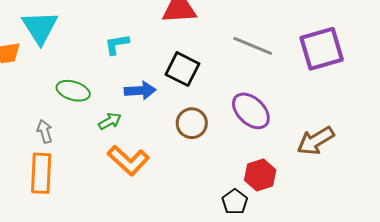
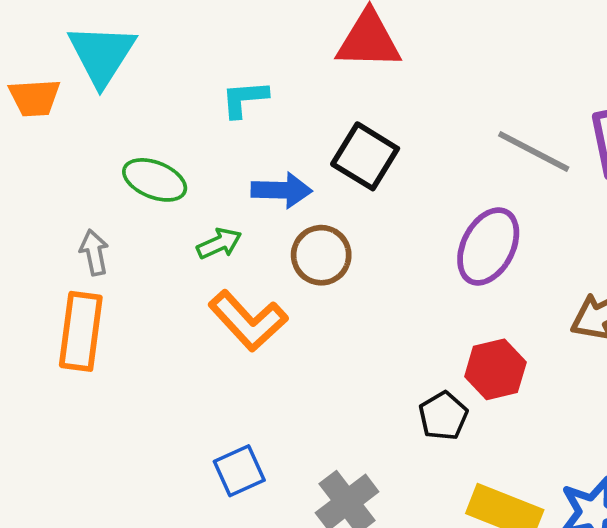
gray line: (253, 46) -> (534, 151), moved
purple ellipse: (251, 111) -> (488, 246), turned 69
brown circle: (192, 123) -> (321, 255), moved

